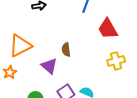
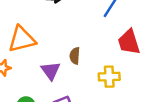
yellow cross: (116, 61) -> (109, 77), moved

